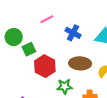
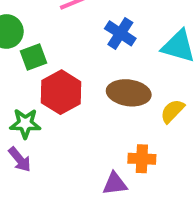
green star: (65, 86) -> (25, 123), moved

